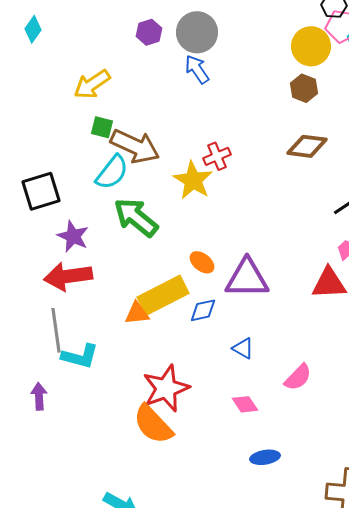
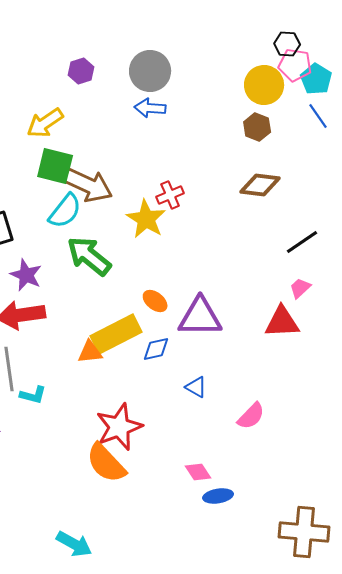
purple hexagon: (149, 32) -> (81, 71), moved
blue arrow: (197, 69) -> (150, 108), turned -52
green square: (102, 127) -> (55, 166), size x1.6
cyan L-shape: (80, 356) -> (33, 395), size x0.7
pink diamond: (245, 404) -> (198, 472), moved

